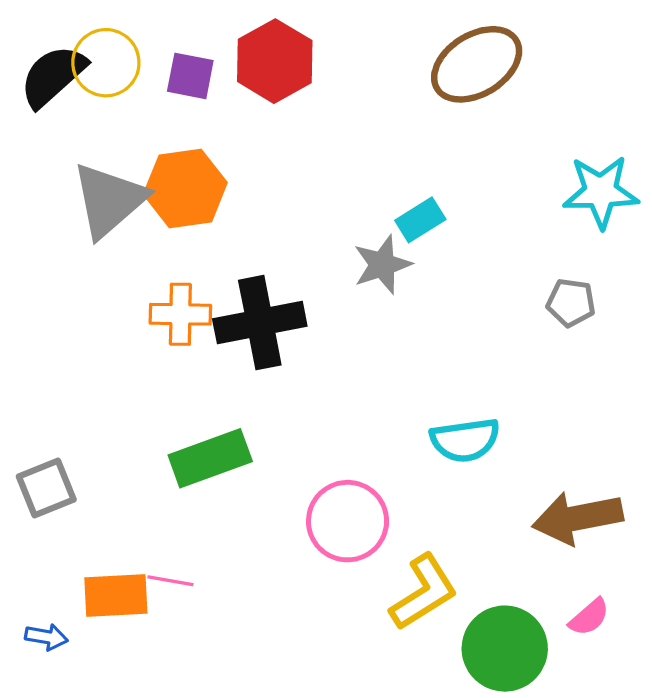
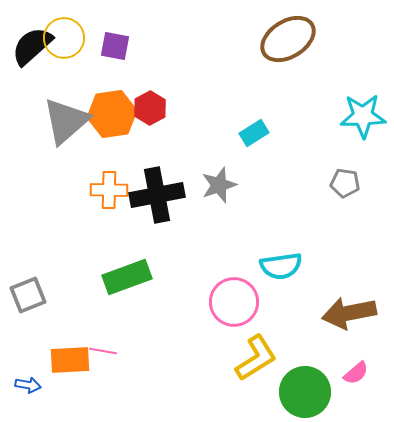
red hexagon: (275, 61) -> (150, 108), moved, size x0.7
gray star: (382, 265) -> (219, 185), moved
pink circle: (348, 521) -> (234, 302), moved

